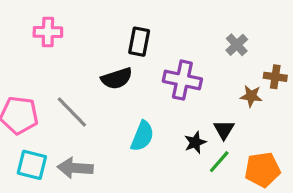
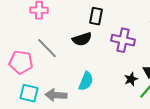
gray line: (72, 112) -> (47, 48), moved
cyan semicircle: (142, 136) -> (86, 81), moved

